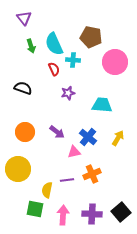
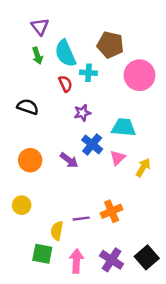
purple triangle: (24, 18) -> (40, 27), moved
blue cross: (88, 137) -> (92, 144), moved
pink triangle: (74, 152) -> (118, 158), moved, turned -32
yellow circle: (18, 169) -> (22, 205), size x0.6
purple cross: (92, 214) -> (112, 260), turned 30

